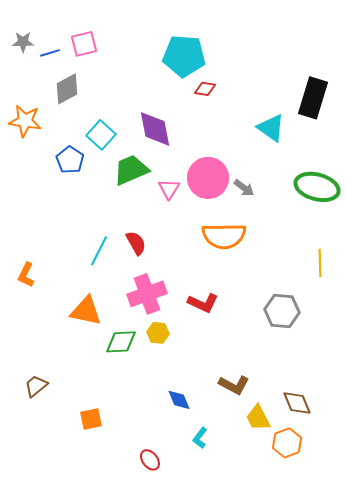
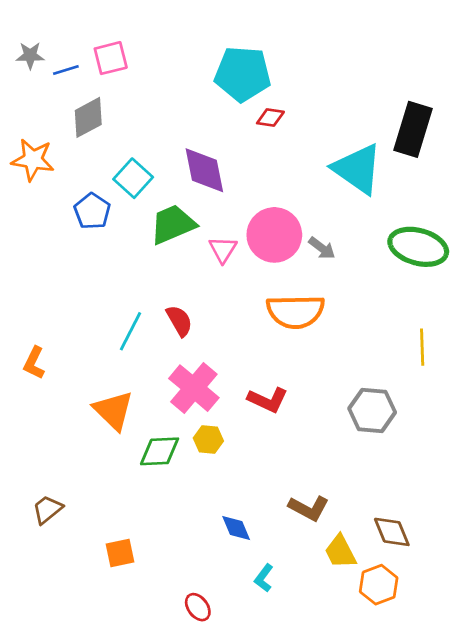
cyan triangle: (271, 128) -> (358, 169), size x1.4
pink cross: (147, 294) -> (194, 388), turned -30
orange triangle: (86, 311) -> (113, 410), turned 32

